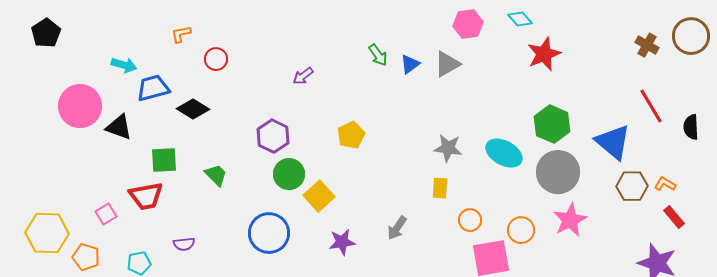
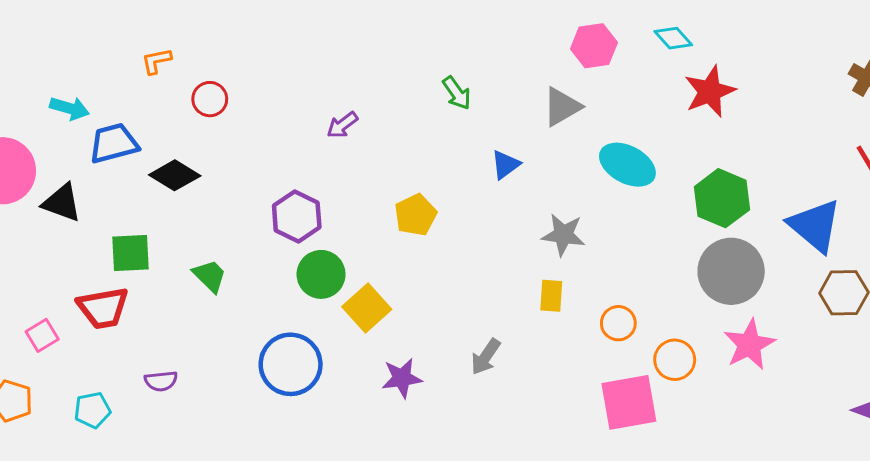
blue triangle: (410, 64) -> (505, 165), moved
cyan ellipse: (504, 153) -> (627, 165), moved
orange circle: (470, 220) -> (618, 323), moved

